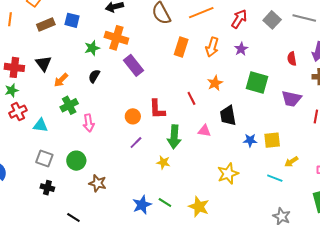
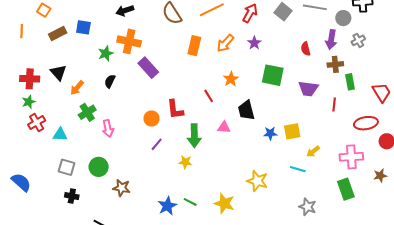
orange arrow: (212, 47) -> (225, 43), turned 30
yellow star: (228, 174) -> (257, 181), moved, turned -30

